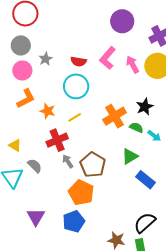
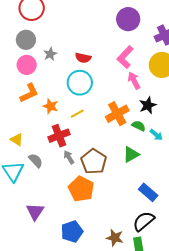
pink L-shape: (108, 58) -> (125, 57), moved
pink arrow: (132, 64) -> (134, 81), moved
blue rectangle: (145, 180) -> (148, 192), moved
blue pentagon: (74, 221) -> (72, 231), moved

